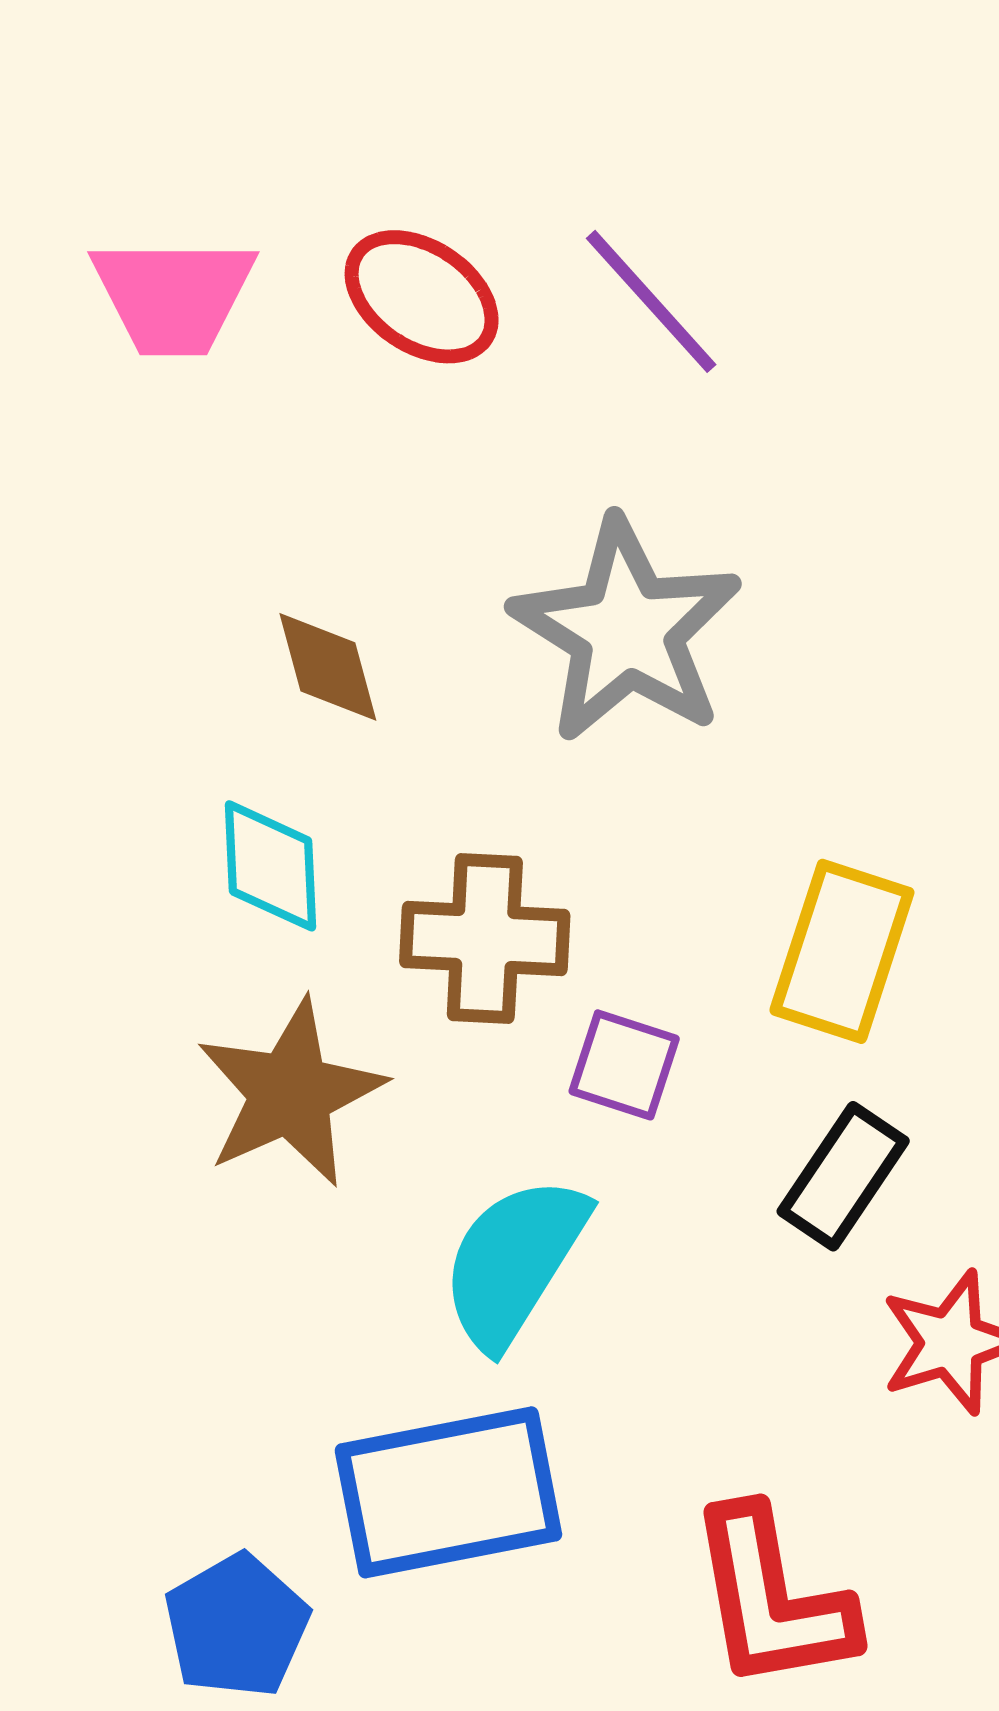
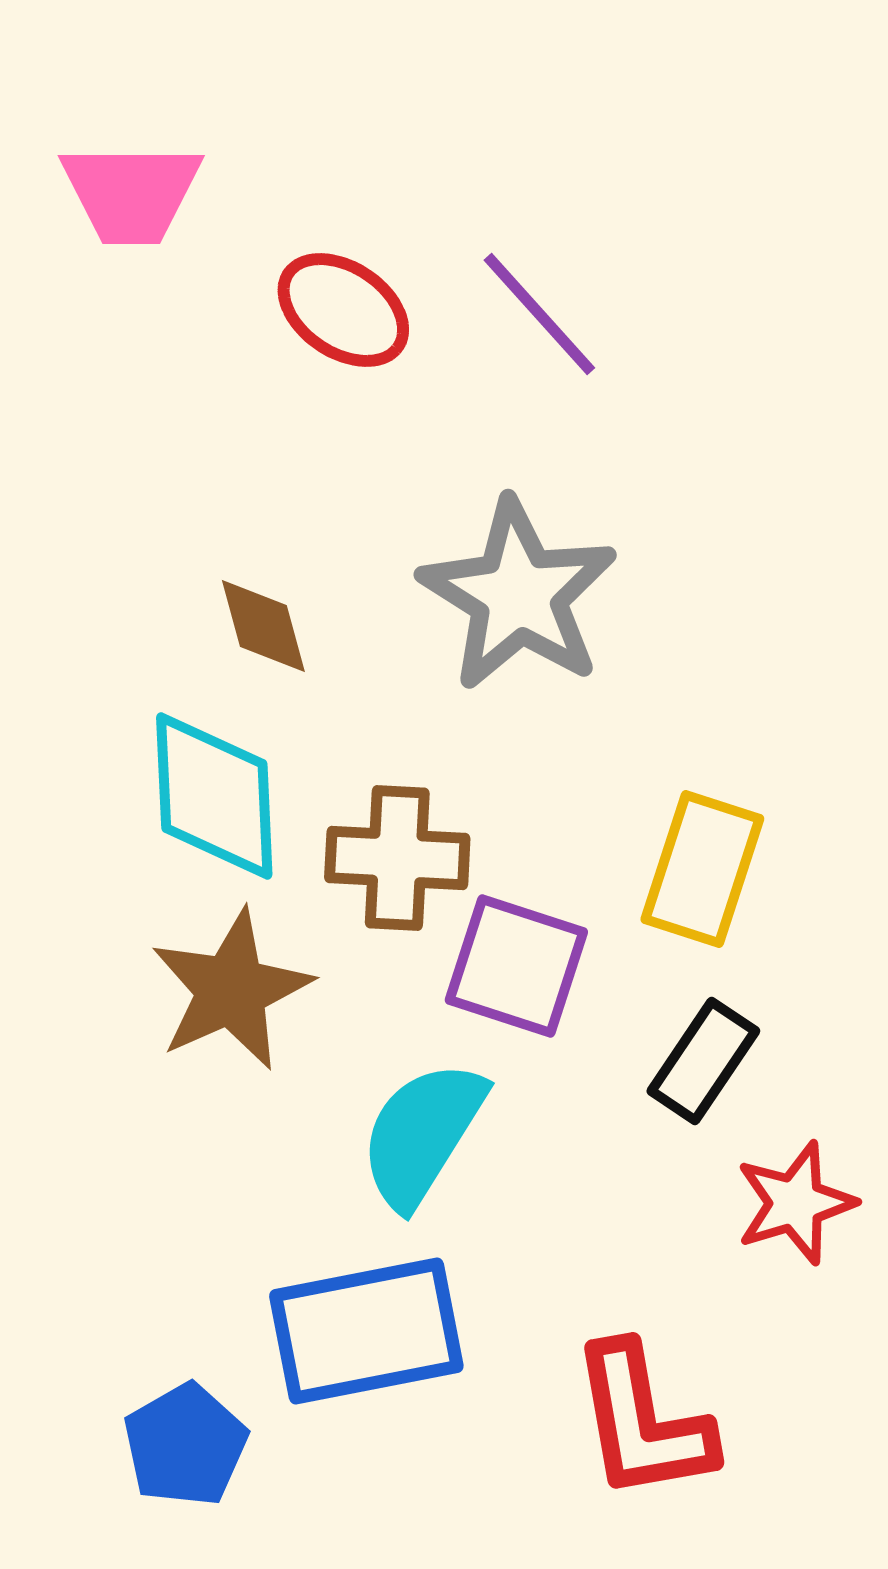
pink trapezoid: (173, 296) -> (131, 193), moved
cyan diamond: (270, 866) -> (214, 796), size x1.5
purple square: (624, 1065) -> (516, 966), size x1.5

